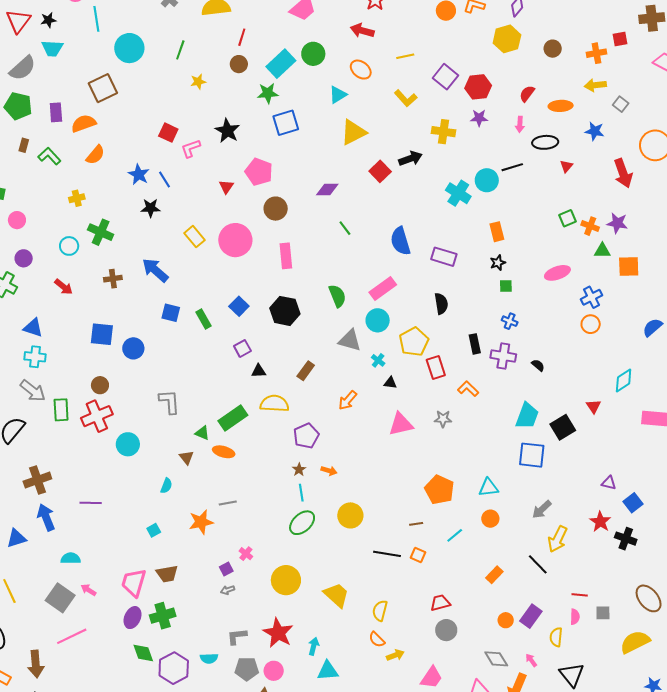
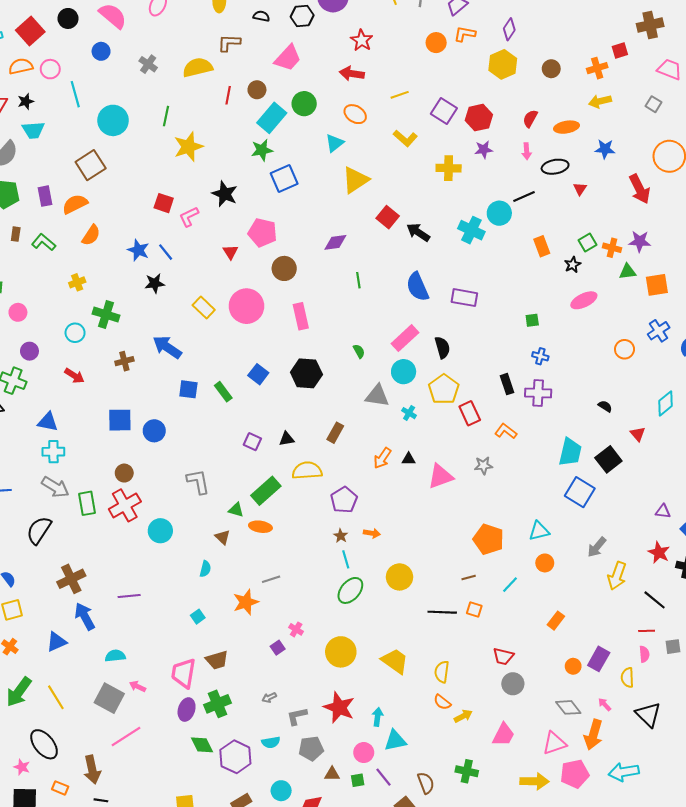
brown circle: (239, 64) -> (257, 90), moved
yellow star: (198, 82) -> (188, 147), size x1.8
gray square: (621, 104) -> (654, 104), moved
black arrow: (411, 158) -> (418, 232), moved, turned -120
green line: (345, 228) -> (358, 280), turned 35
orange rectangle: (497, 232) -> (542, 246), moved
black star: (498, 263) -> (573, 265), moved
green semicircle: (337, 296) -> (359, 351), size x0.6
blue cross: (592, 297) -> (659, 331), moved
black semicircle: (441, 304) -> (442, 348), moved
purple square: (242, 348) -> (252, 442), moved, turned -30
black semicircle: (538, 365) -> (605, 406), moved
black triangle: (390, 383) -> (409, 459), moved
blue square: (532, 455) -> (580, 492), turned 32
black line: (538, 564) -> (655, 600), moved
gray arrow: (228, 590) -> (269, 698), moved
red trapezoid: (440, 603) -> (503, 656), turned -145
pink circle: (274, 671) -> (364, 753), moved

